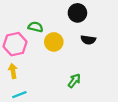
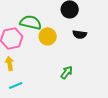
green semicircle: (36, 27) -> (31, 22), size x1.5

